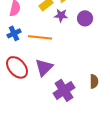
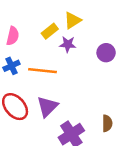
purple circle: (85, 18) -> (106, 53), moved

